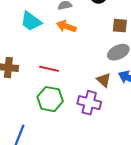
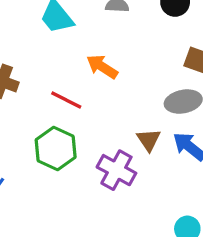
orange arrow: (66, 26) -> (102, 67), moved

